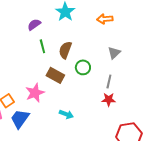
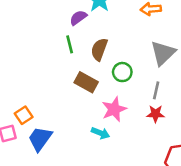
purple semicircle: (34, 25) -> (78, 18), moved
gray triangle: (114, 53) -> (163, 53), size x1.5
pink star: (35, 93) -> (114, 109), moved

